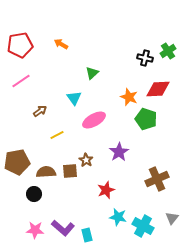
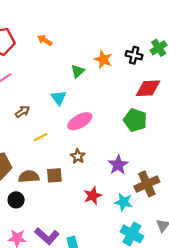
orange star: (129, 97) -> (103, 59), moved
purple star: (119, 152) -> (118, 165), moved
brown star: (86, 160) -> (78, 156), moved
cyan star: (118, 217) -> (123, 202), moved

